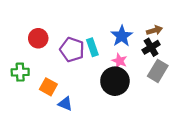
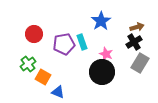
blue star: (122, 36) -> (101, 21), moved
purple pentagon: (72, 50) -> (64, 44), turned -30
green cross: (20, 72) -> (28, 64), moved, turned -35

